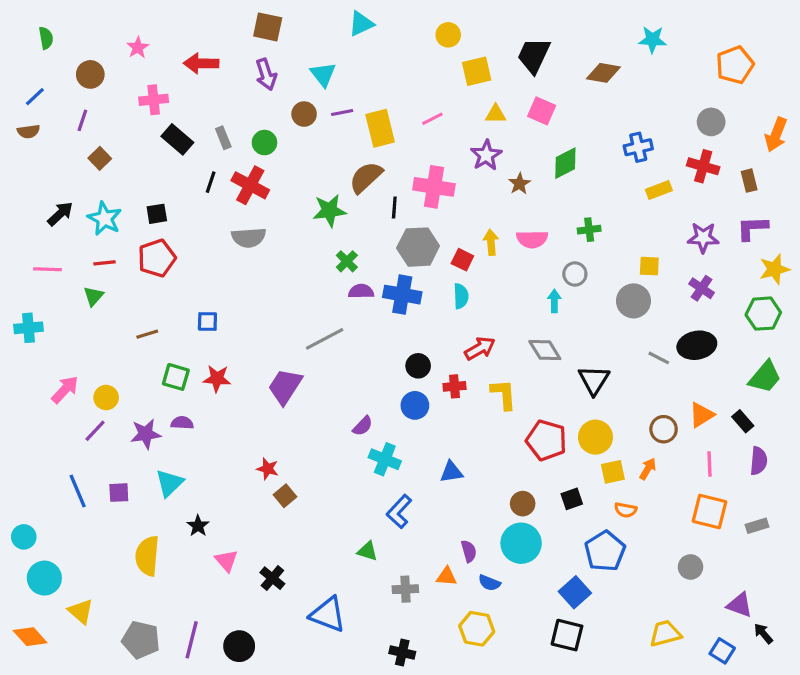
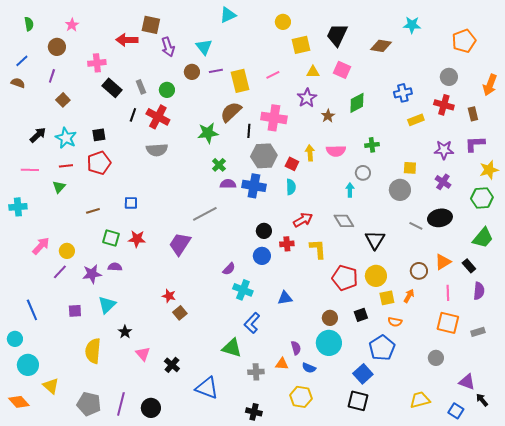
brown square: (268, 27) -> (151, 25), moved
pink star: (138, 48) -> (72, 25), moved
brown semicircle: (29, 131) -> (18, 83), turned -152
blue line: (78, 491) -> (32, 310), moved
green triangle: (367, 551) -> (232, 348), size x1.5

